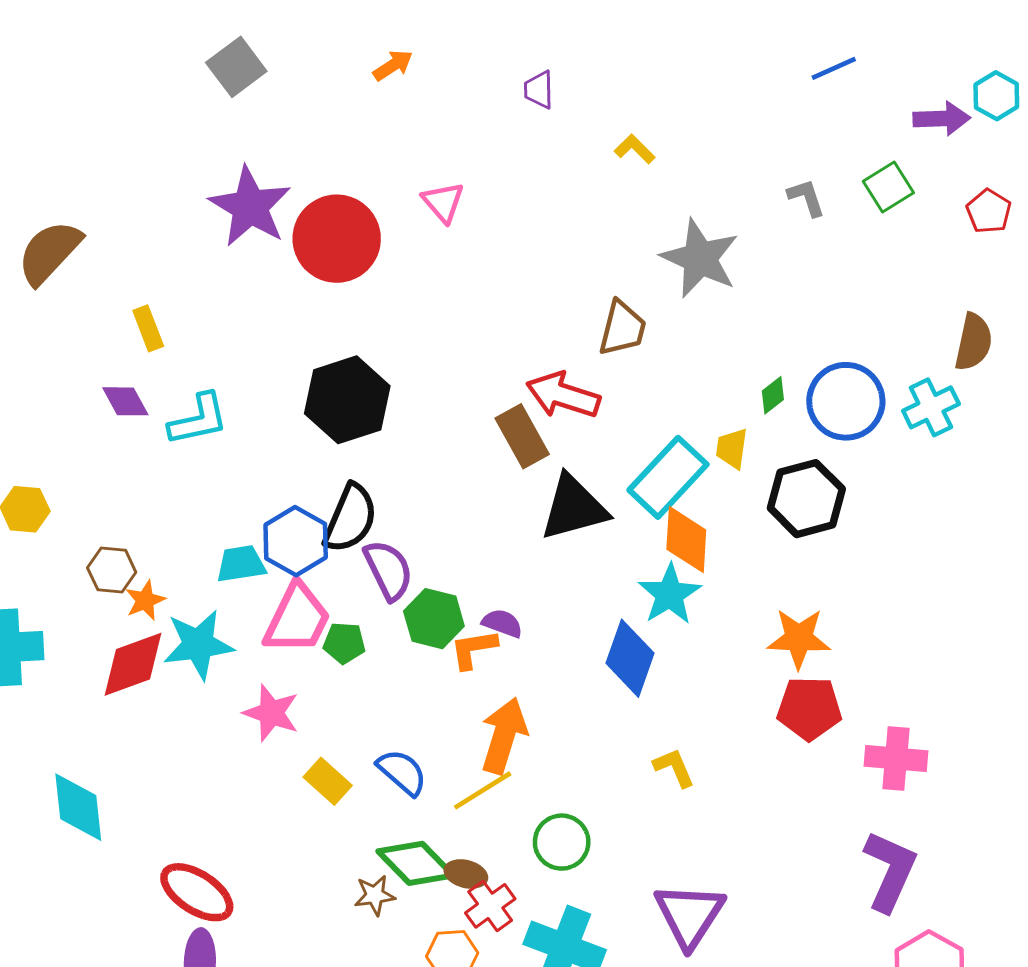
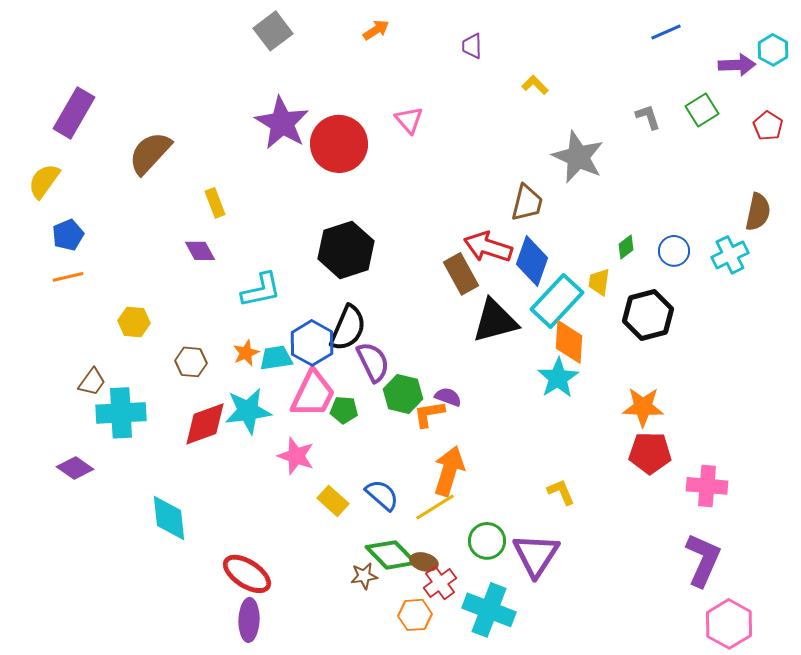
blue circle: (846, 401) -> (674, 251), size x0.6
cyan L-shape: (198, 420) -> (261, 290), moved
orange star: (145, 600) -> (246, 353), moved
blue diamond: (630, 658) -> (532, 261), moved
purple triangle: (689, 915) -> (536, 555), moved

